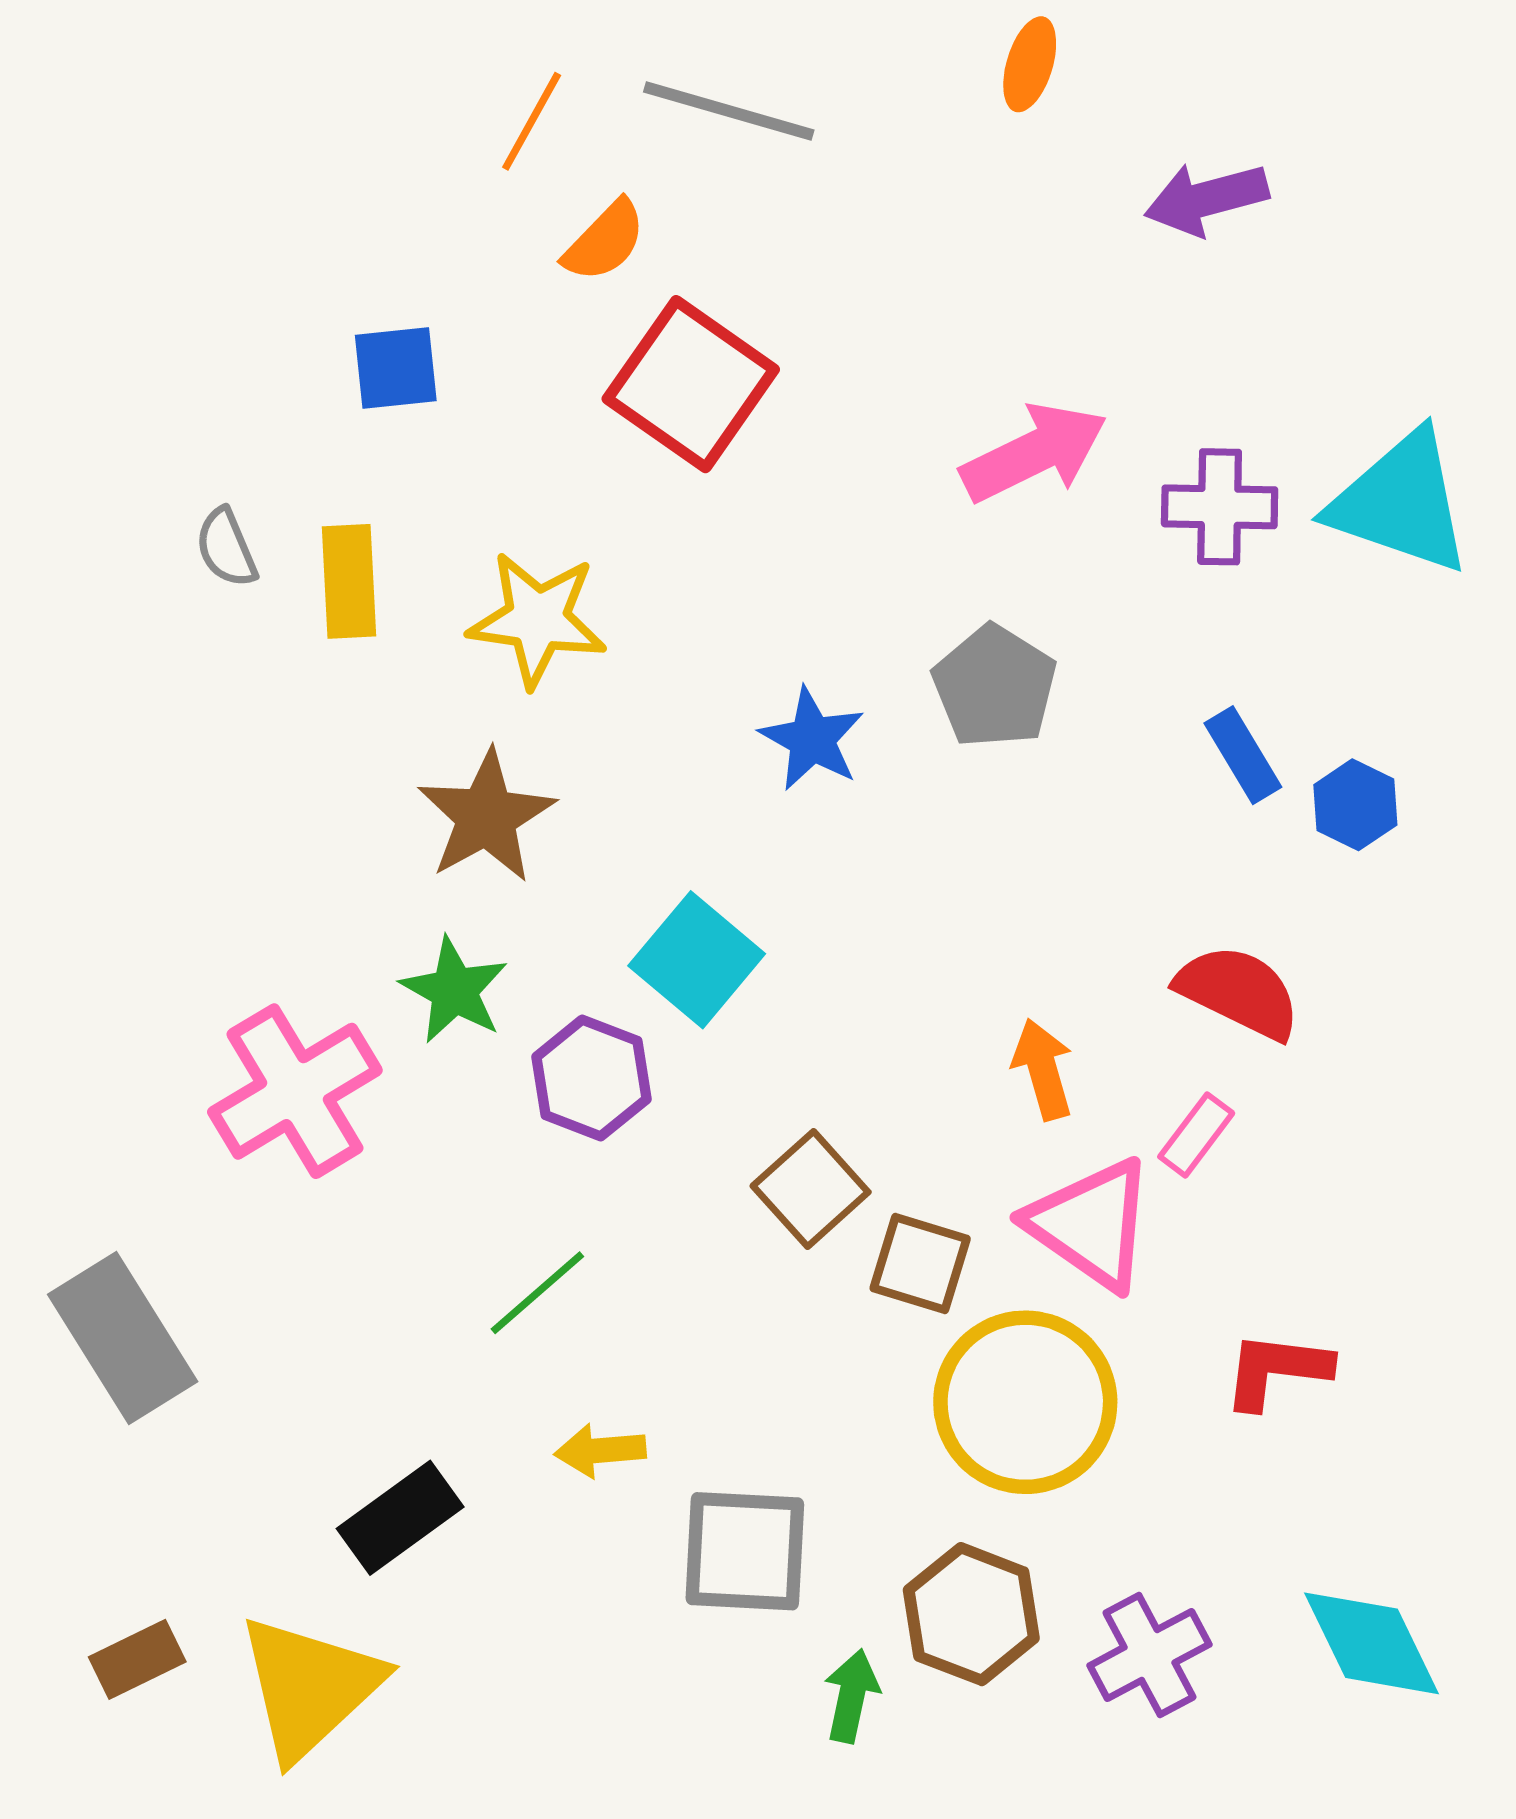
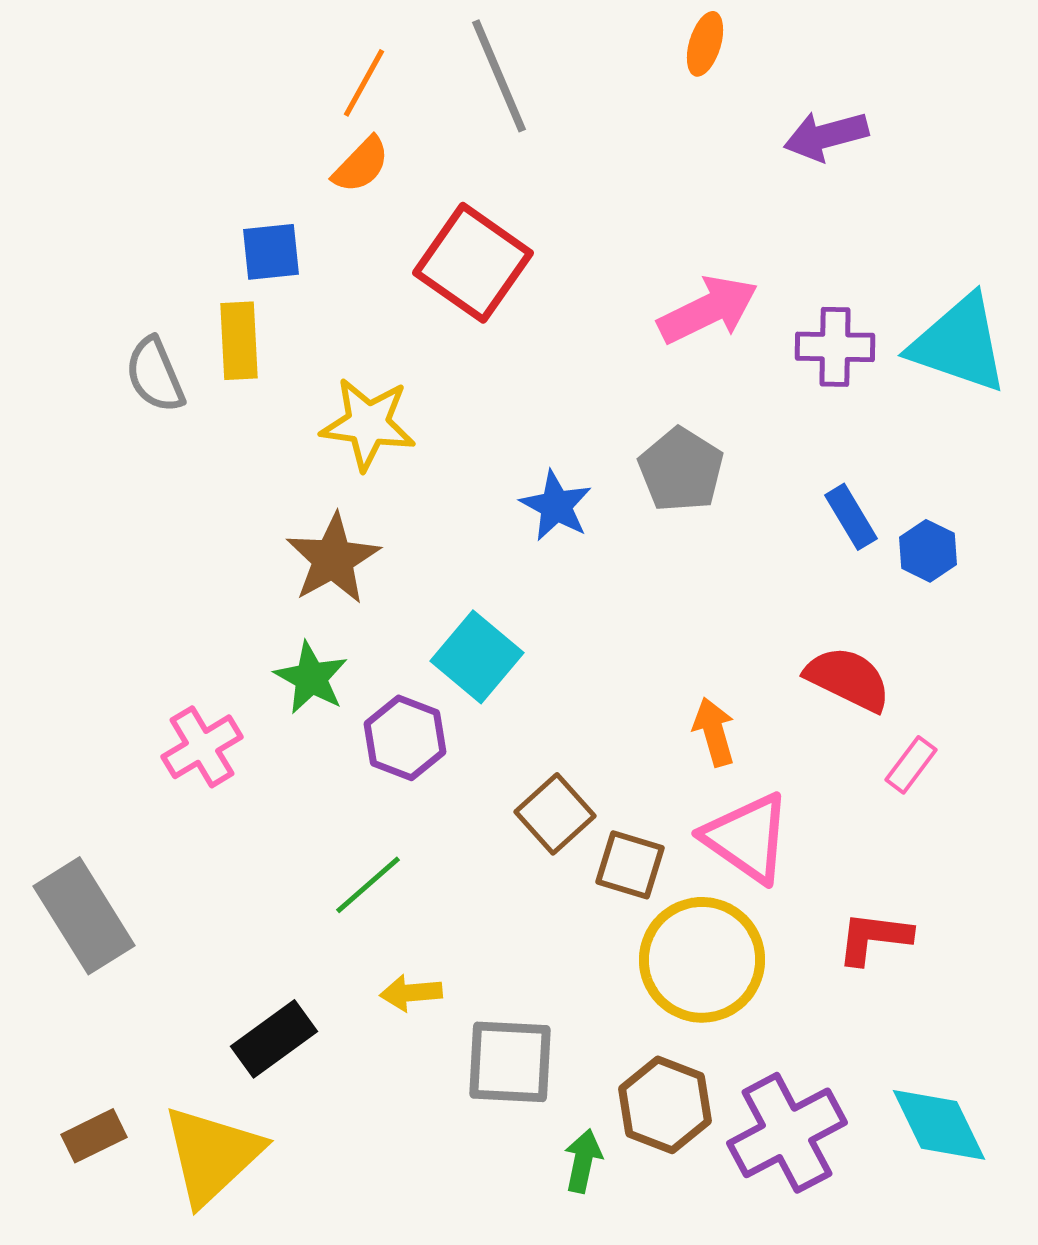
gray line: (729, 111) -> (499, 76), turned 51
orange semicircle: (605, 241) -> (361, 165), moved
gray semicircle: (226, 548) -> (155, 375), size x1.4
yellow rectangle: (349, 581) -> (239, 341), moved
pink cross: (295, 1091) -> (202, 747), size x0.7
pink rectangle: (1196, 1135) -> (911, 765), moved
purple cross: (1149, 1655) -> (787, 1133), size x1.4

